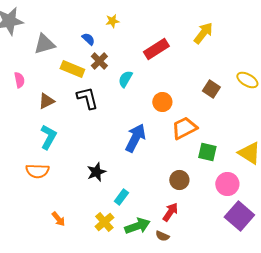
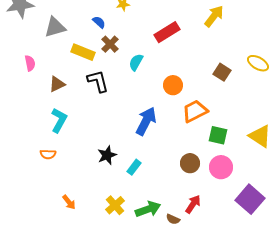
orange semicircle: (37, 171) -> (48, 154), size x0.7
pink circle: (227, 184) -> (221, 167), moved
cyan rectangle: (121, 197) -> (134, 167), moved
red arrow: (170, 212) -> (193, 204), moved

